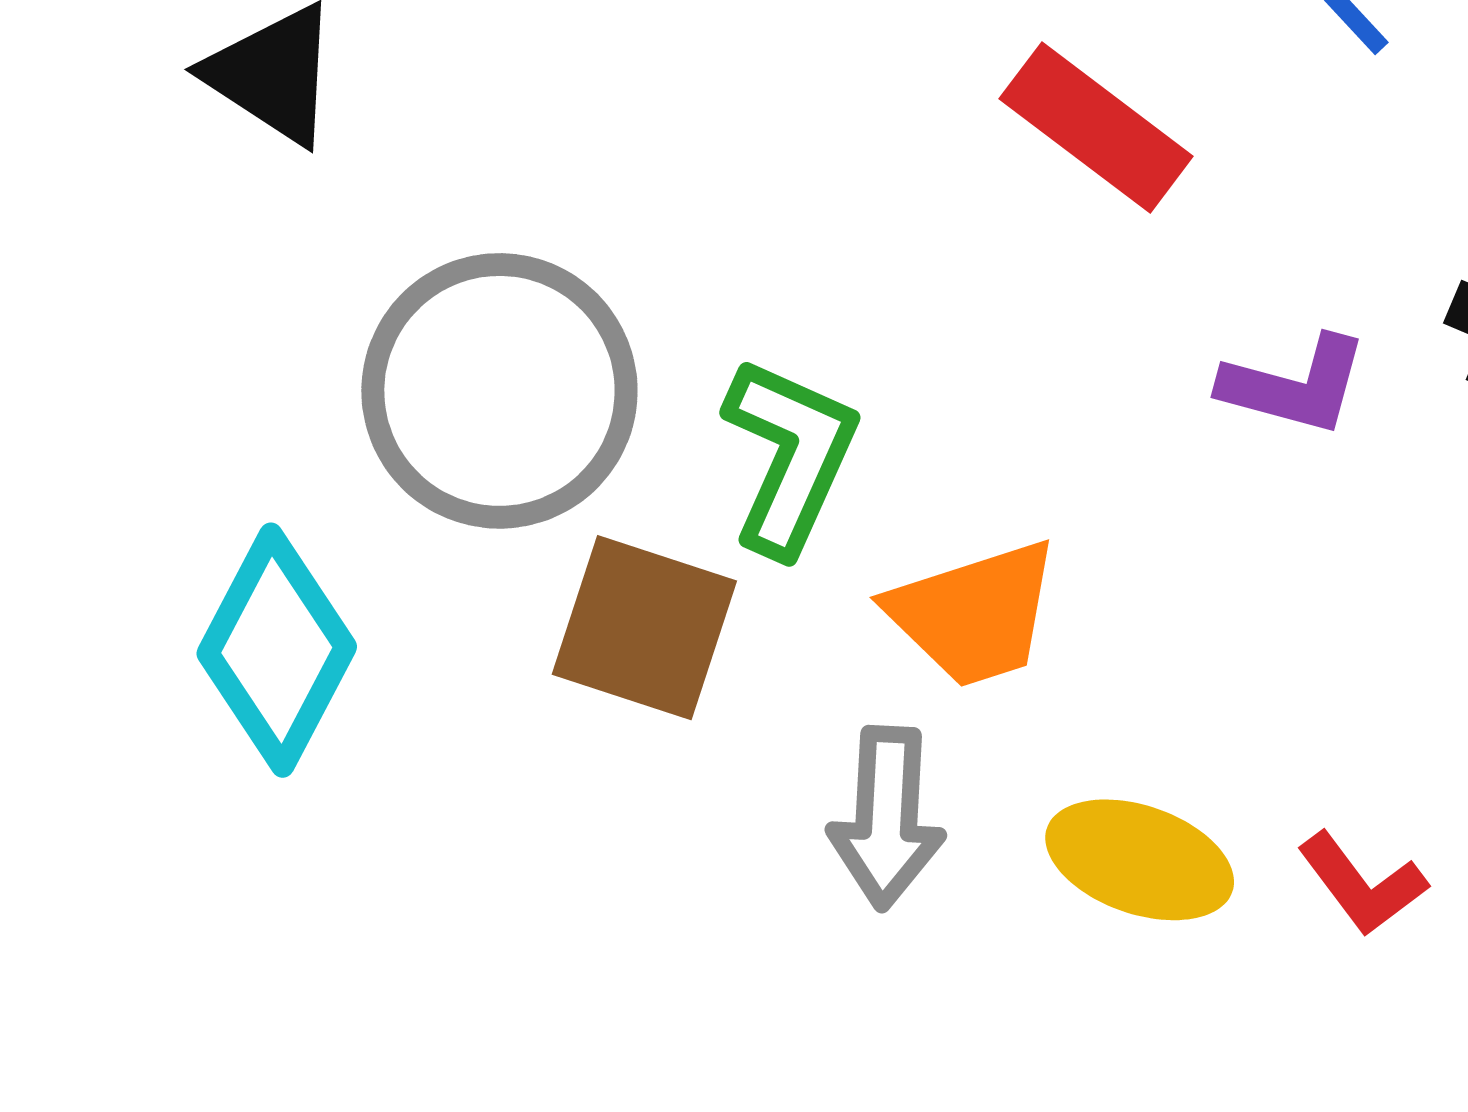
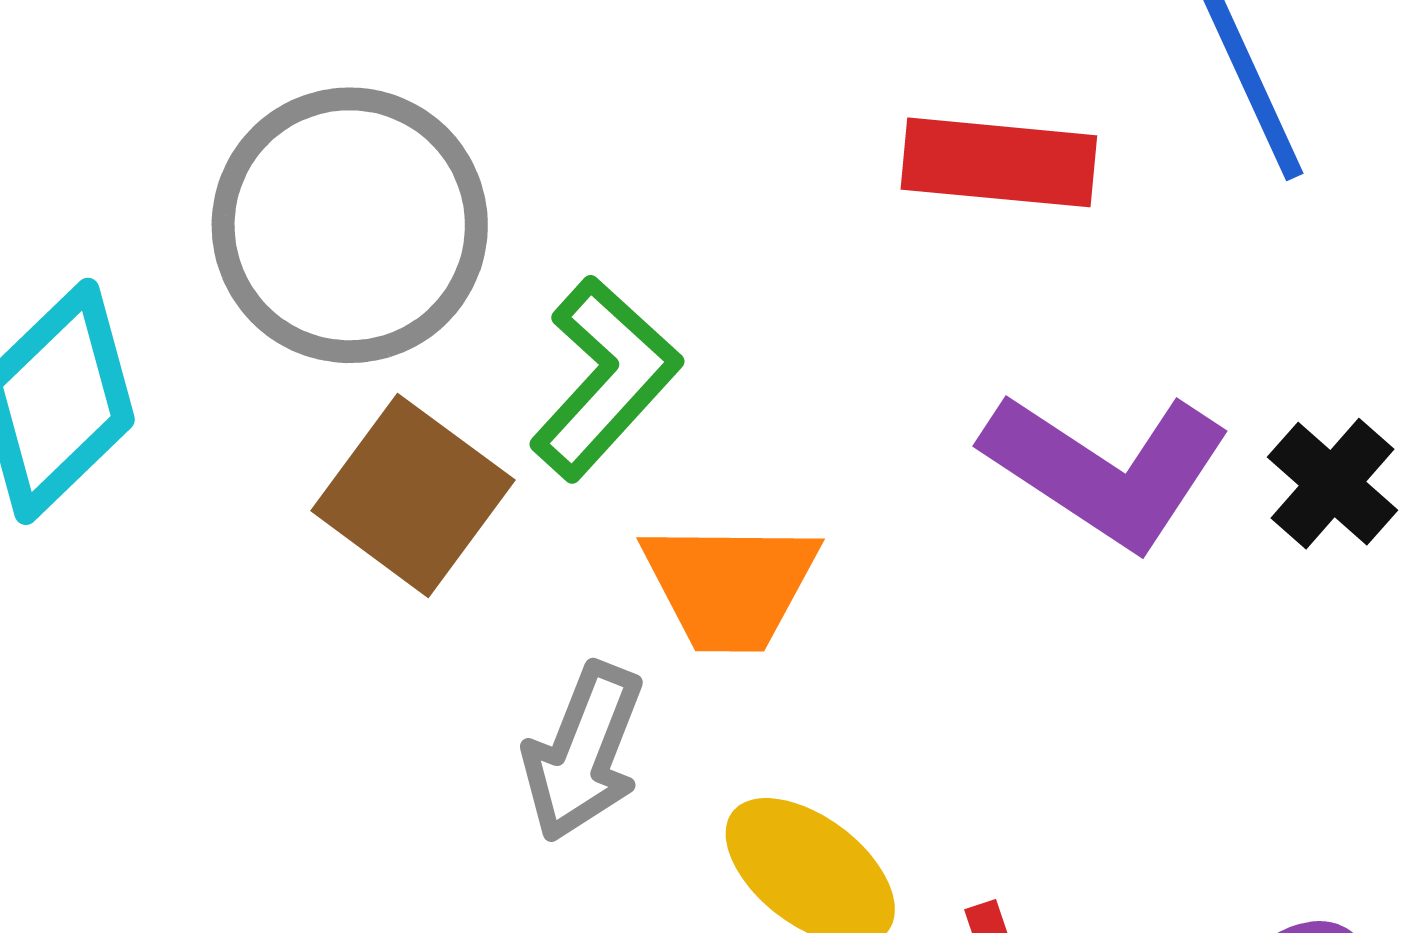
red rectangle: (1096, 127) -> (999, 162), turned -50
purple L-shape: (1294, 385) -> (1106, 469), size x1.6

